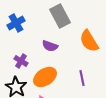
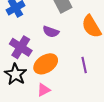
purple cross: (21, 61) -> (21, 47), size x1.5

